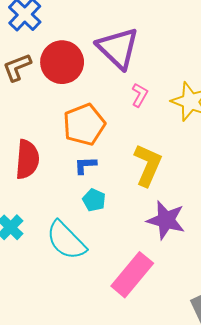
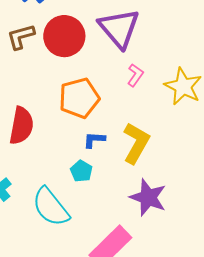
blue L-shape: (85, 165) -> (94, 140), moved

